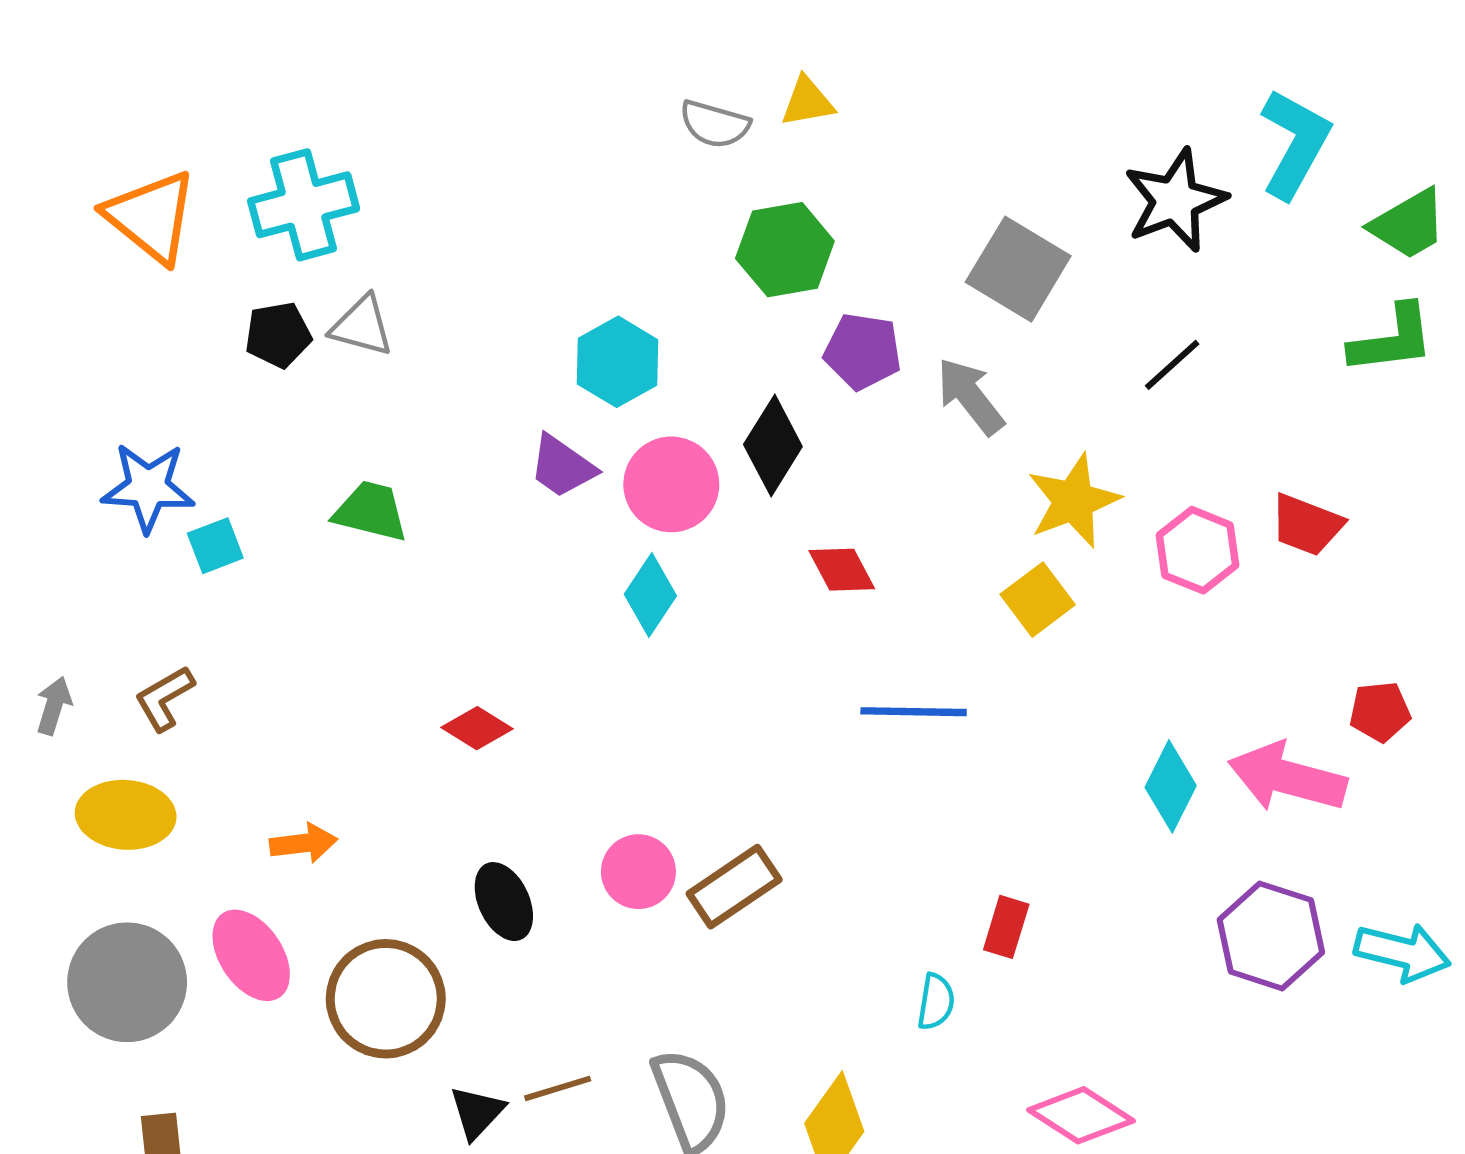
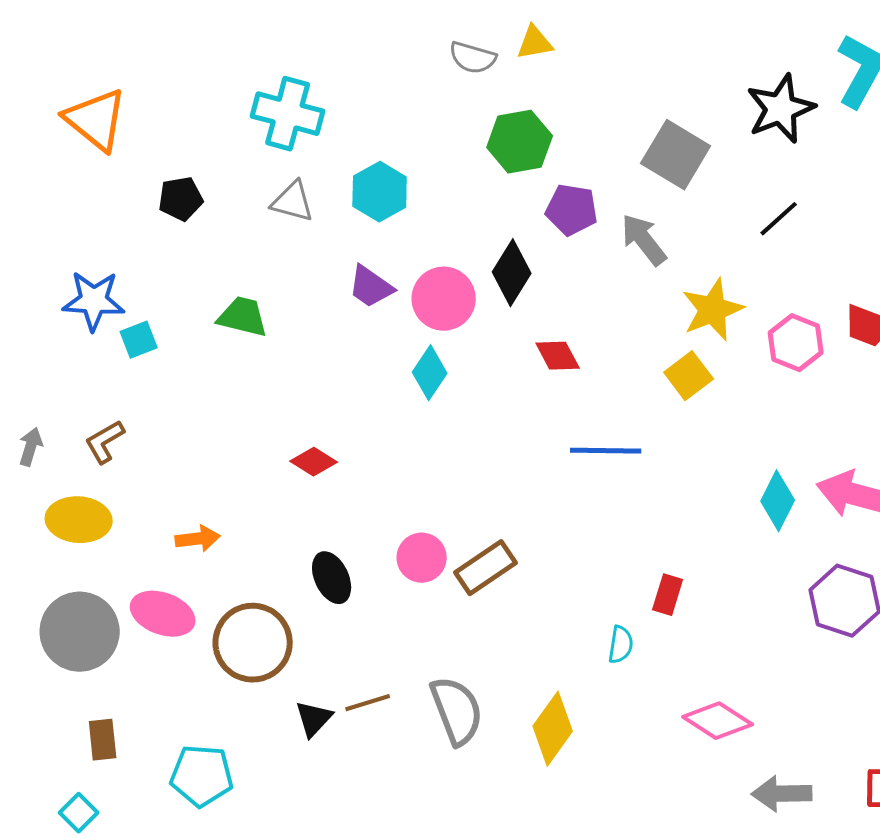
cyan cross: (304, 205) -> (288, 114), moved, turned 30
gray triangle: (362, 326) -> (293, 202), moved
cyan hexagon: (617, 362) -> (380, 192), moved
pink ellipse: (251, 955) -> (163, 614), turned -36

